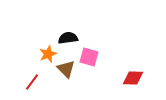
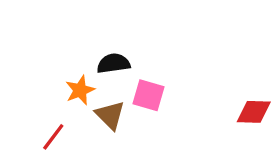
red diamond: (133, 78) -> (254, 112), moved

